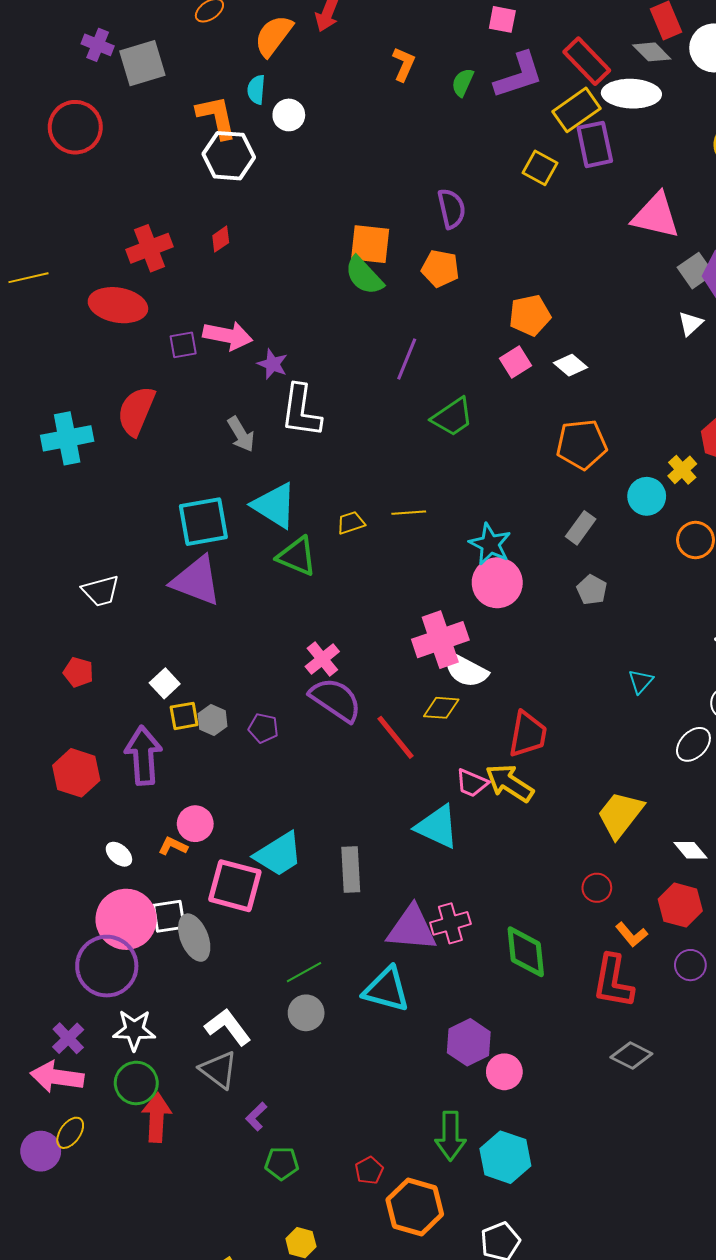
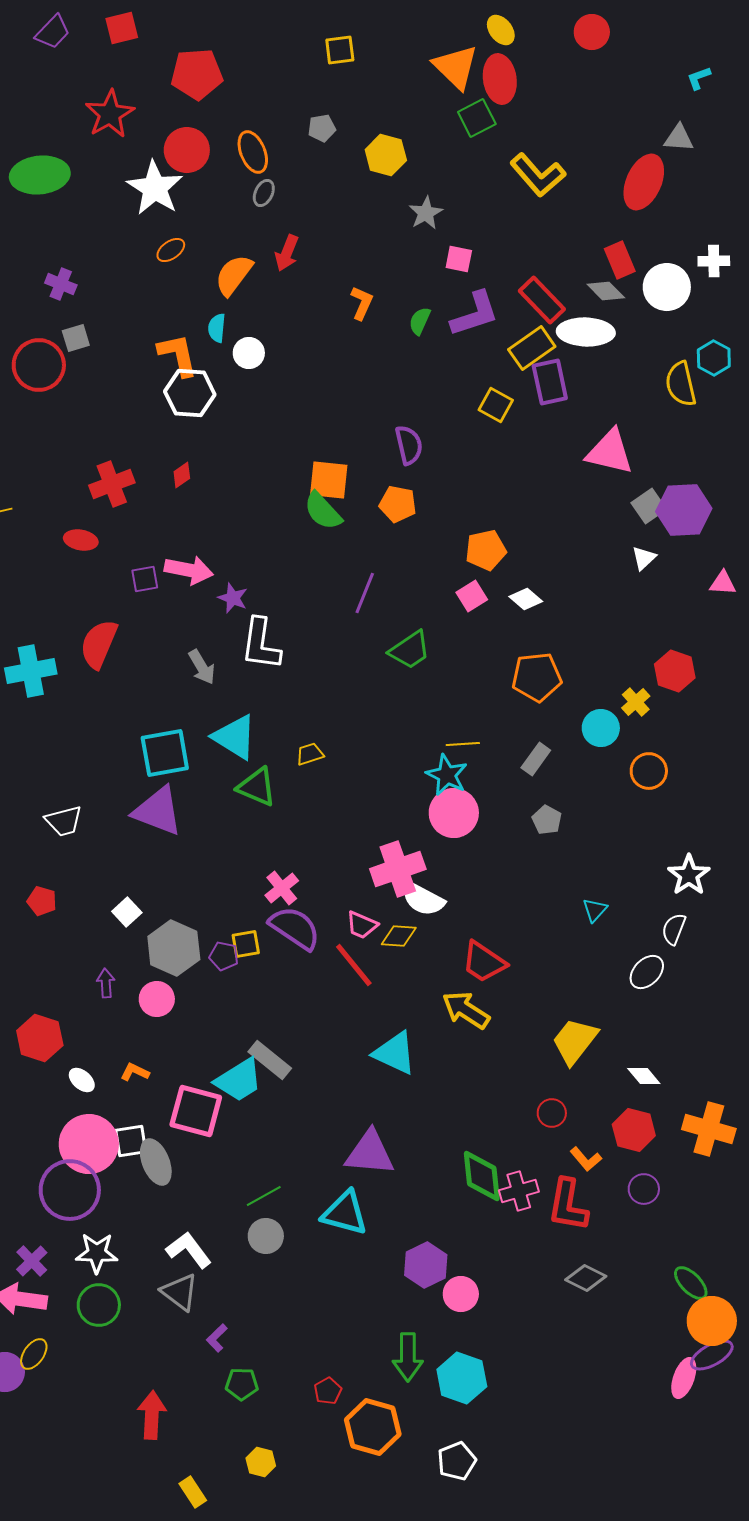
gray square: (142, 63) -> (76, 338), moved, size x0.6
red ellipse: (118, 305) -> (81, 540), size x0.6
yellow line: (409, 513) -> (463, 744), moved
yellow square: (184, 716) -> (246, 944), moved
gray hexagon: (213, 720) -> (174, 948), size x1.8
red trapezoid: (528, 734) -> (484, 962), turned 114
purple arrow: (143, 756) -> (106, 983), size x0.5
red hexagon: (76, 773) -> (40, 1038), moved
pink trapezoid: (472, 783) -> (362, 925), moved
pink circle: (195, 824) -> (157, 999), moved
gray rectangle: (351, 869) -> (270, 1060), moved, turned -48
pink cross: (450, 923) -> (519, 1191), moved
red arrow: (157, 1118) -> (152, 1415), moved

